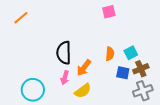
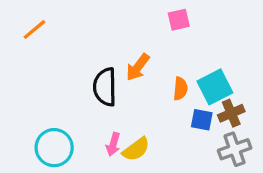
cyan square: (131, 53) -> (215, 87), size x1.5
orange arrow: (84, 68) -> (138, 67), moved
pink arrow: (65, 78) -> (113, 144), moved

